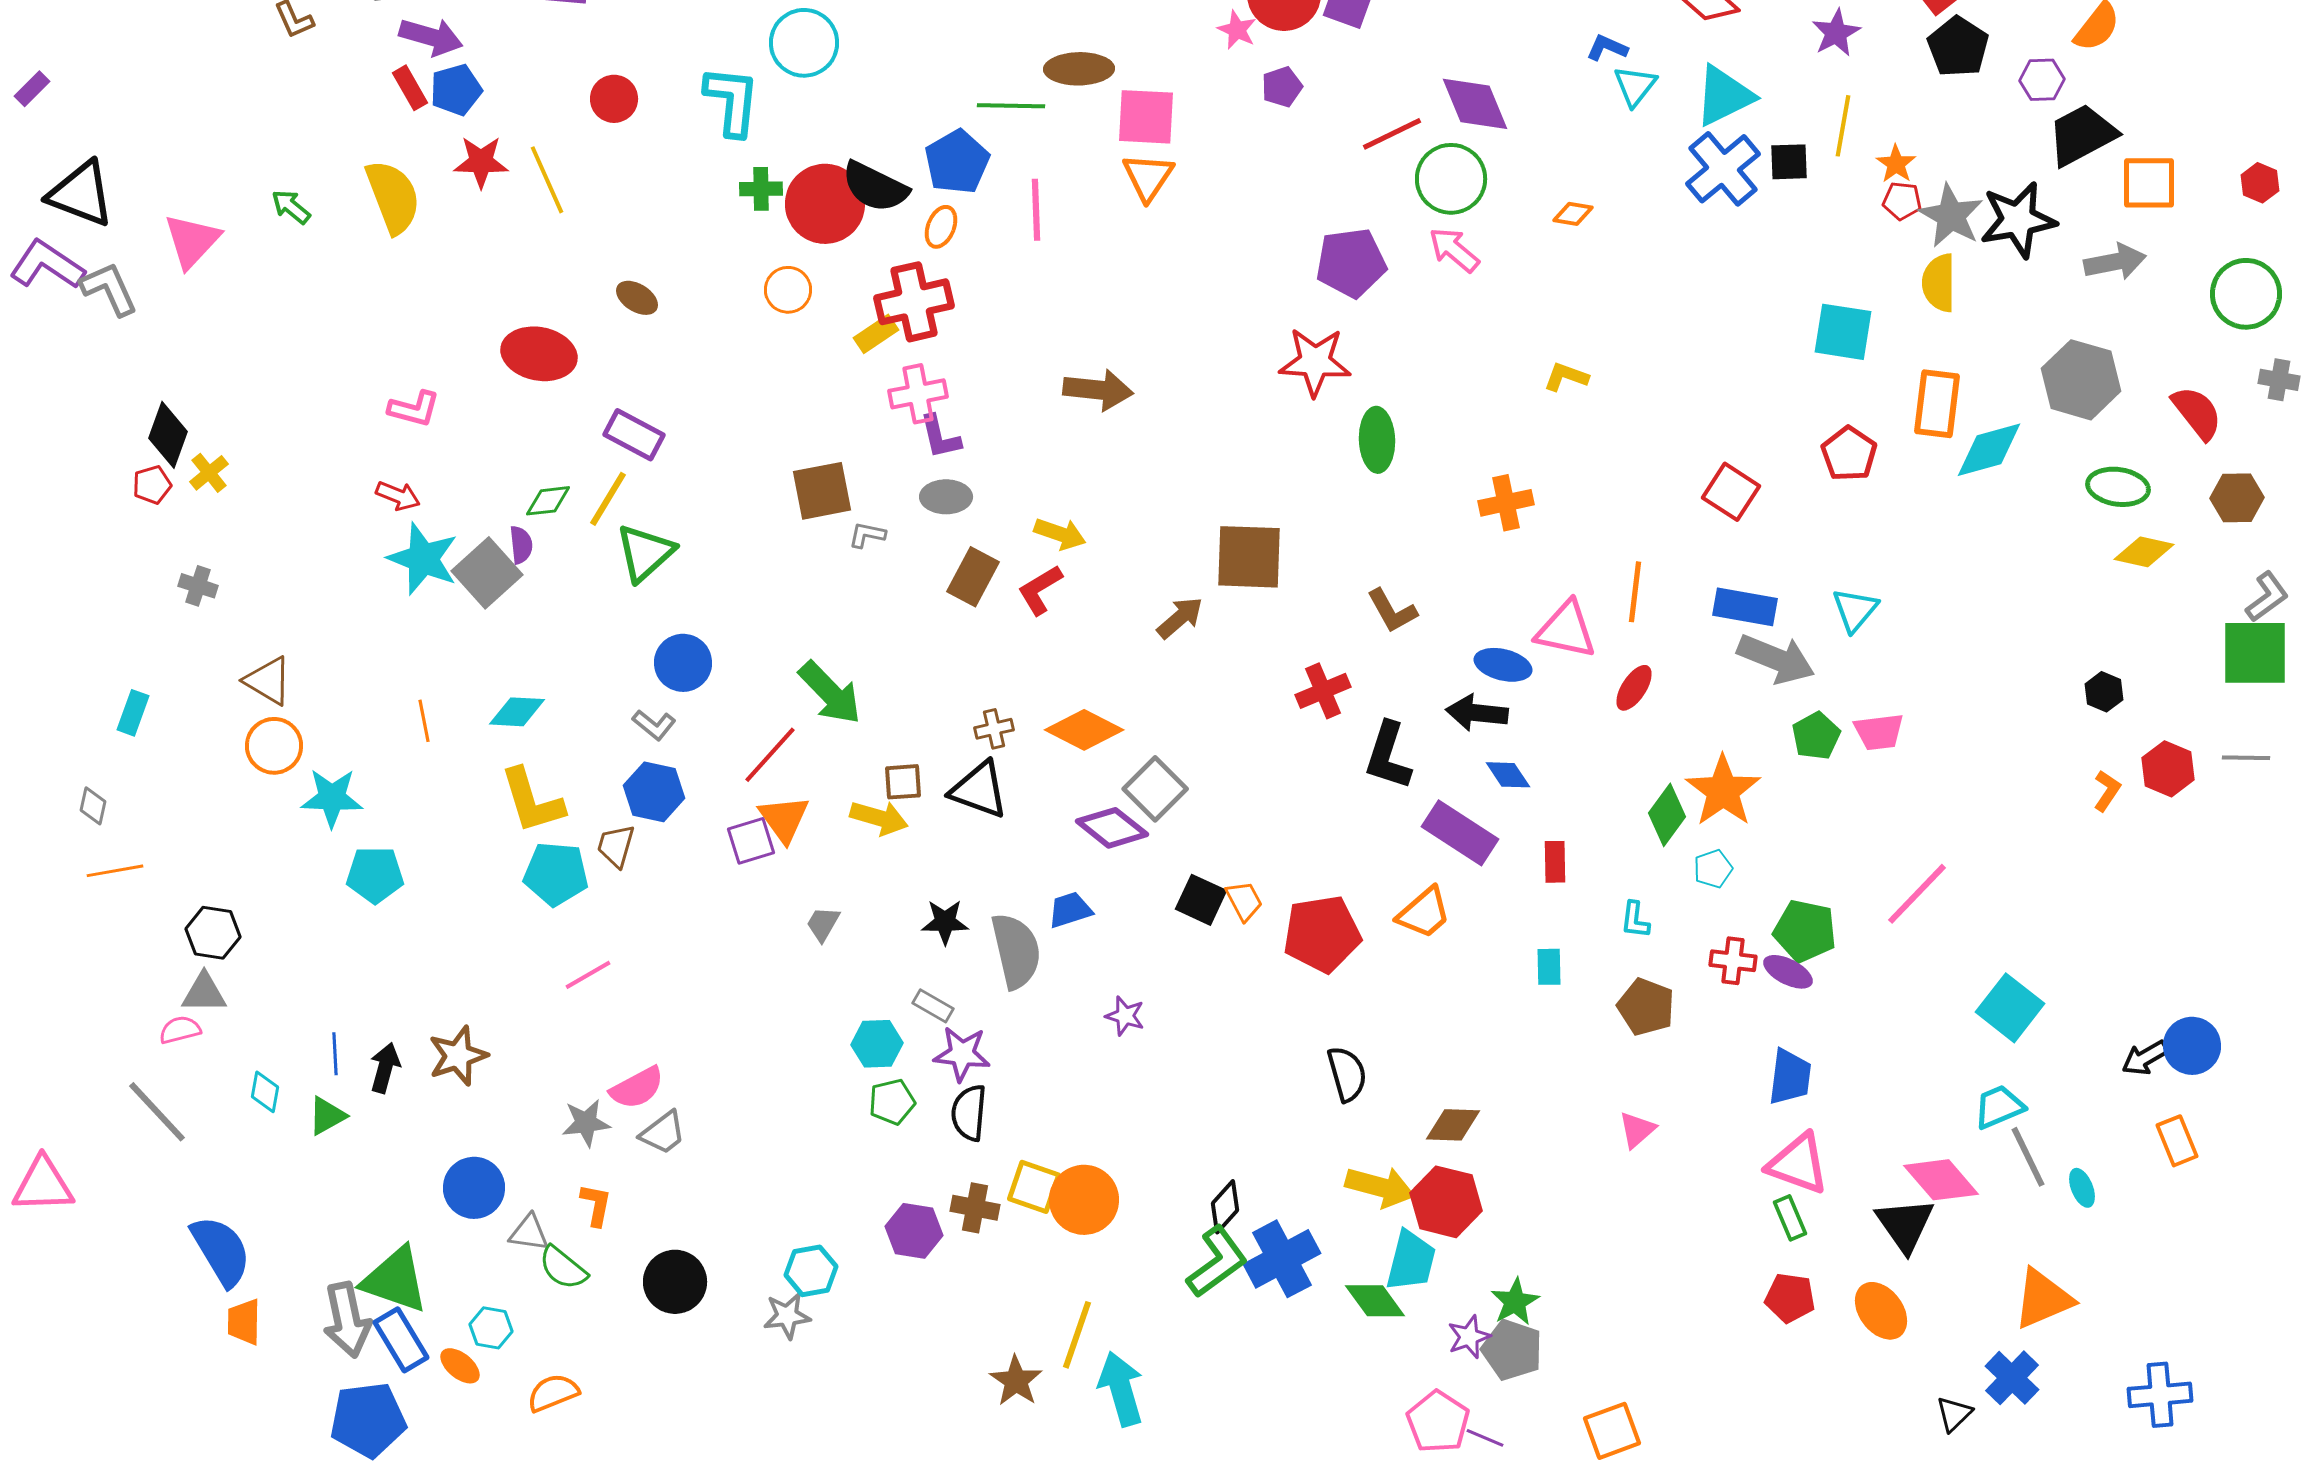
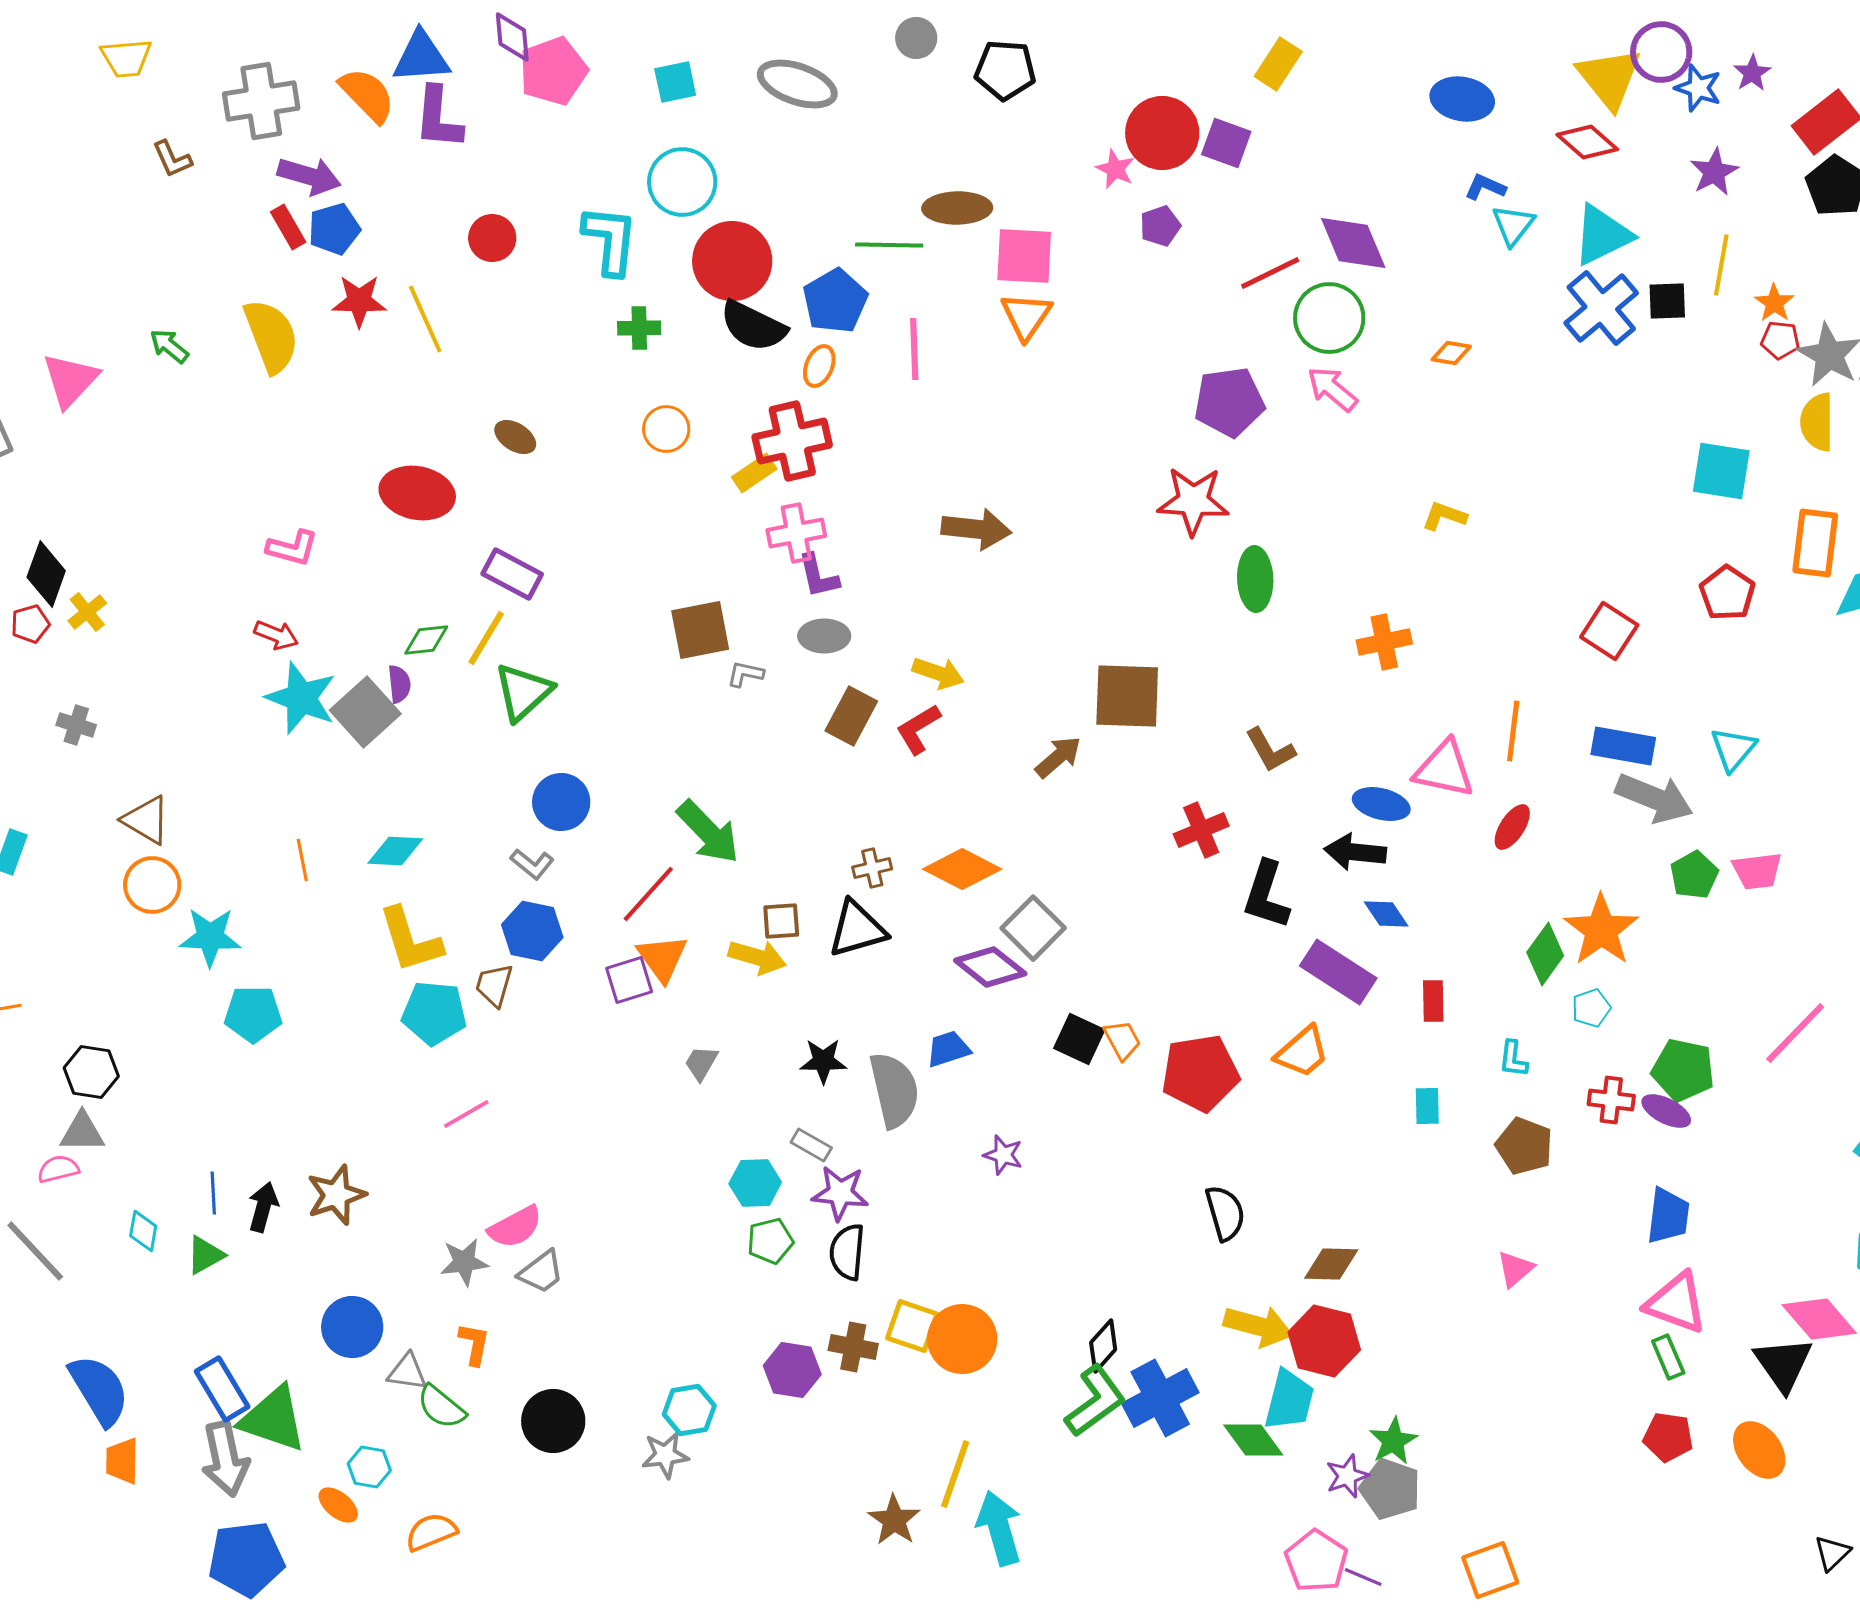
red circle: (825, 204) -> (732, 261), moved
black triangle: (979, 790) -> (857, 929), turned -36
blue rectangle: (401, 1340) -> (222, 1389), moved

